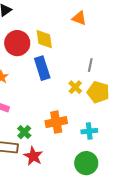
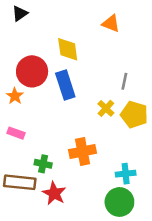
red circle: (17, 43) -> (32, 71), moved
cyan cross: (89, 131) -> (126, 174), moved
green cross: (24, 132) -> (43, 164), turned -32

